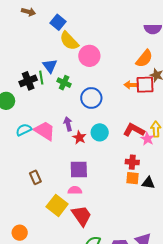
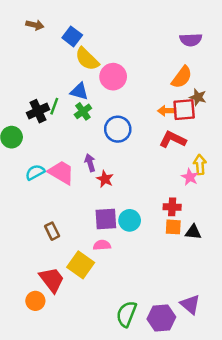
blue triangle: (50, 66) -> (79, 91), moved, turned -35
green line: (41, 78) -> (54, 106), turned 32
green cross: (64, 83) -> (83, 111), turned 32
red L-shape: (134, 130) -> (173, 140), moved
cyan circle: (100, 132) -> (130, 220), moved
red trapezoid: (82, 216) -> (52, 280), moved

